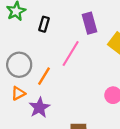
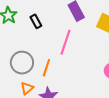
black rectangle: (44, 24) -> (36, 21), turned -32

